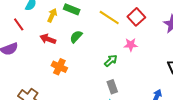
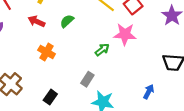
pink star: (131, 45) -> (125, 34), size x1.5
gray rectangle: (112, 87) -> (87, 79), moved, turned 48

